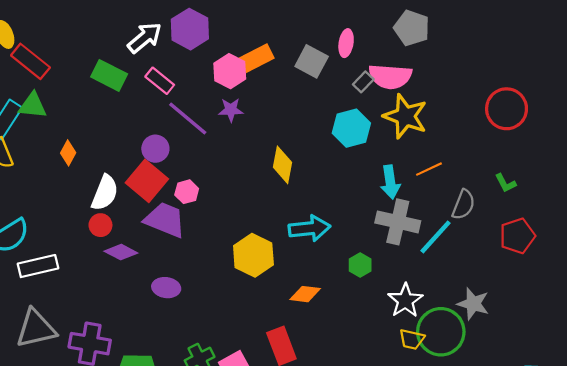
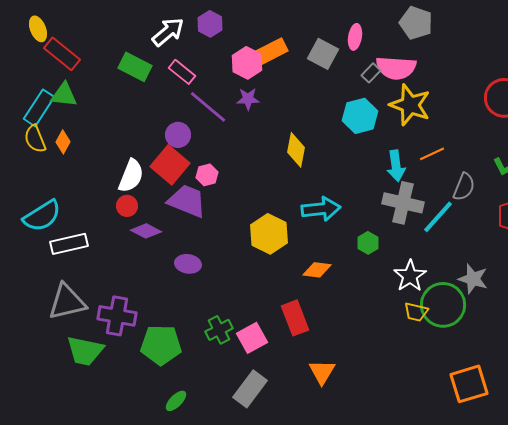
purple hexagon: (190, 29) -> (210, 24), size x0.7
orange diamond: (68, 153) -> (63, 142), moved

